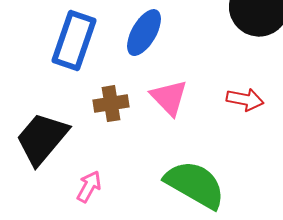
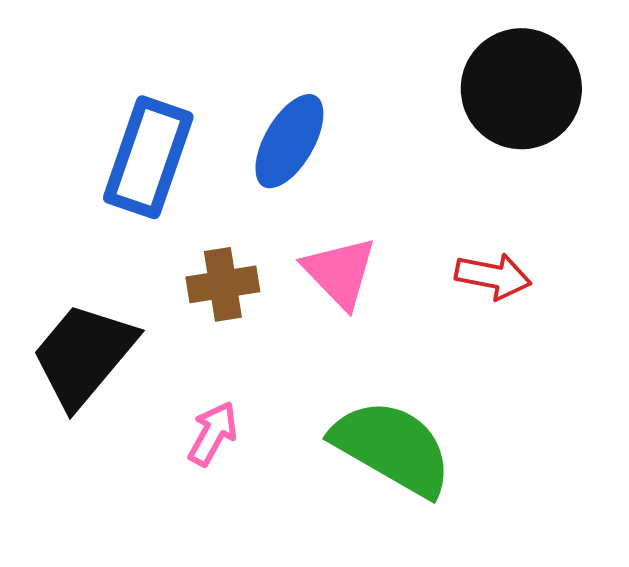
pink arrow: (89, 187) -> (213, 434), moved

